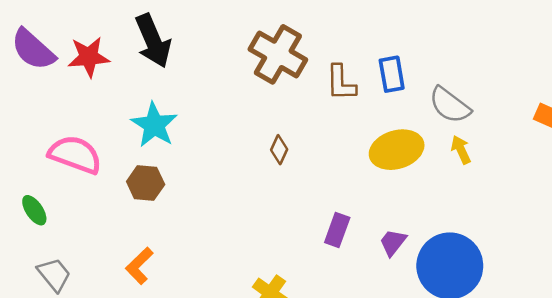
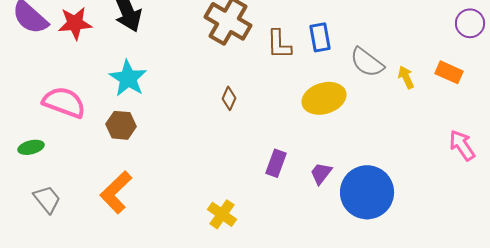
yellow arrow: (461, 150) -> (406, 77), moved
green ellipse: (34, 210) -> (31, 147), turned -70
orange L-shape: (139, 266) -> (116, 192), size x1.4

